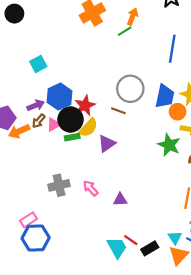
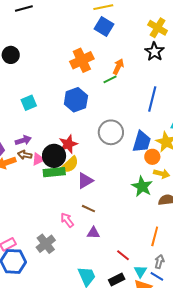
blue hexagon: (59, 97) -> (76, 100), moved
brown line: (118, 111) -> (88, 209), moved
brown arrow: (39, 121) -> (25, 155), turned 56
green rectangle: (72, 137) -> (54, 172), size x1.5
gray cross: (59, 185) -> (46, 244), moved, turned -30
red line: (131, 240) -> (123, 255), moved

